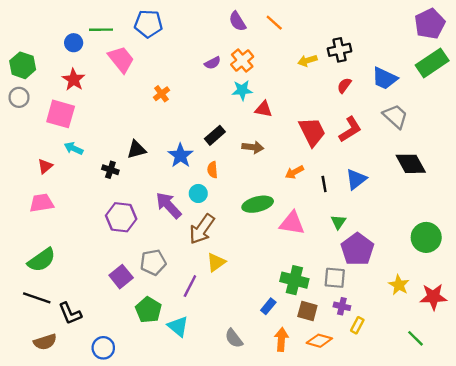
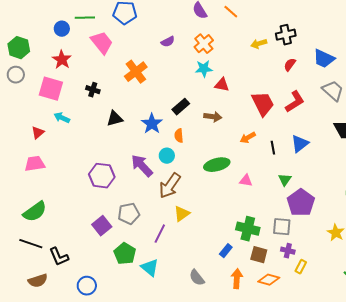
purple semicircle: (212, 63) -> (168, 42), moved
orange cross: (161, 94) -> (136, 72), size x1.6
black cross: (110, 170) -> (93, 90), moved
pink triangle: (292, 223) -> (246, 181), size x0.6

